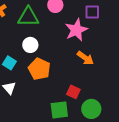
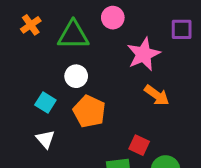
purple square: (92, 12) -> (182, 29), moved

